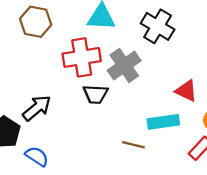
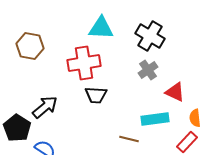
brown hexagon: (36, 22) -> (30, 46), moved
gray cross: (124, 65) -> (148, 70), moved, size x0.7

